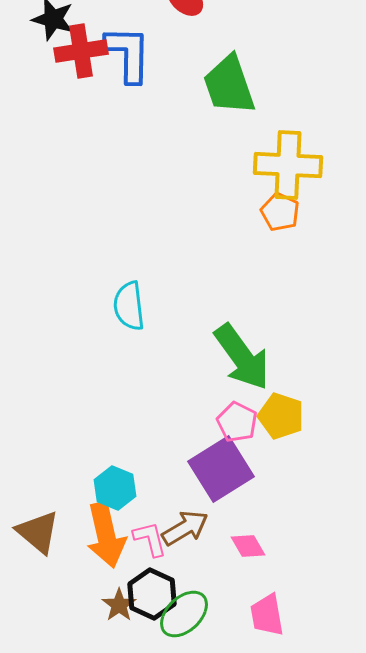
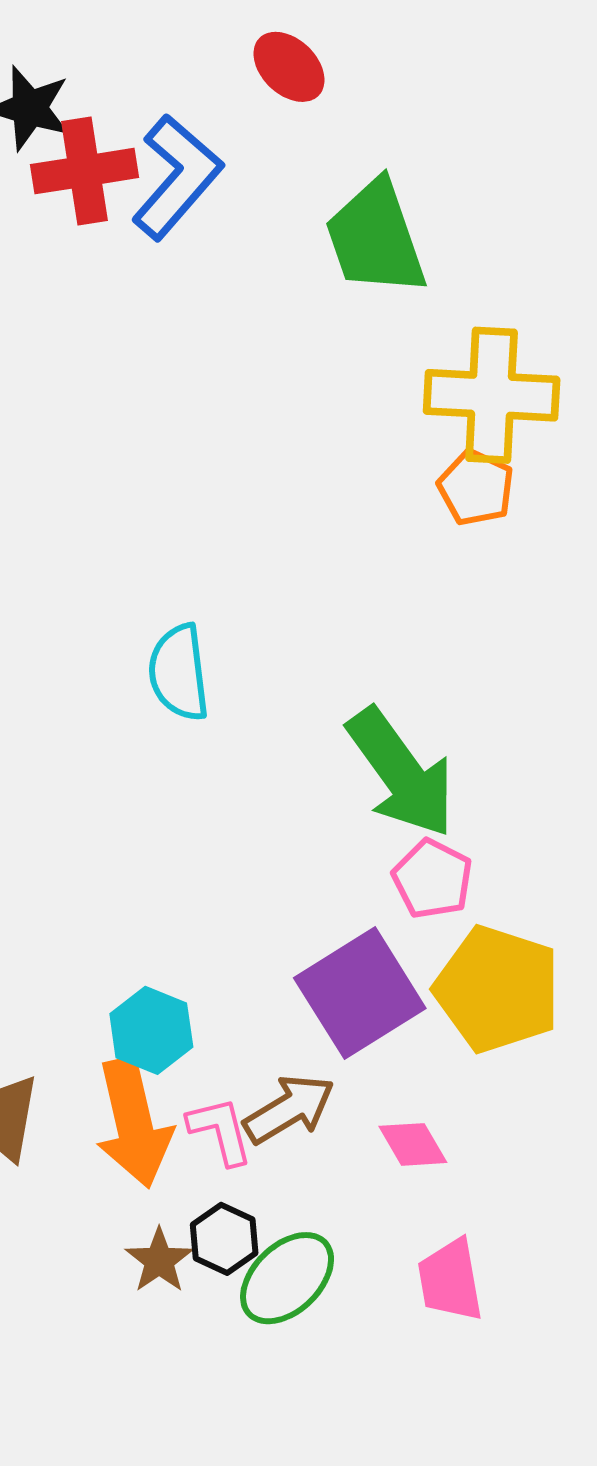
blue L-shape: (128, 54) -> (177, 177), turned 40
yellow pentagon: (281, 416) -> (497, 989), moved, size x1.4
pink pentagon: (237, 422) -> (433, 879), moved
black hexagon: (152, 594) -> (224, 1239), size x0.7

